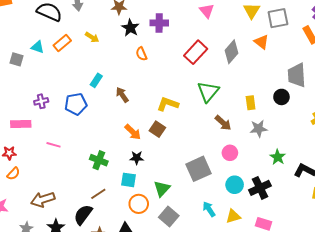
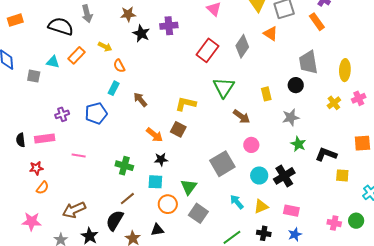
orange semicircle: (141, 54) -> (119, 66), moved
gray star: (259, 129) -> (291, 117), moved

